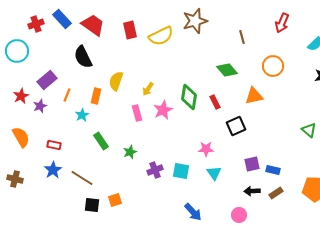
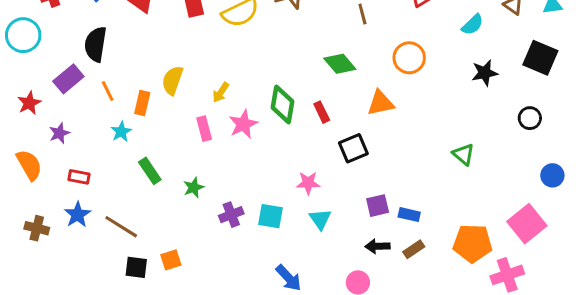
black semicircle: (83, 57) -> (96, 44), moved, turned 35
orange line: (67, 95) -> (108, 91), moved, turned -48
purple star: (40, 106) -> (59, 133), moved
brown cross: (15, 179) -> (37, 228), moved

